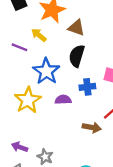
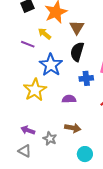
brown triangle: (76, 28) -> (77, 27), turned 42
purple semicircle: (63, 100) -> (69, 99), moved
brown arrow: (92, 127) -> (73, 128), moved

